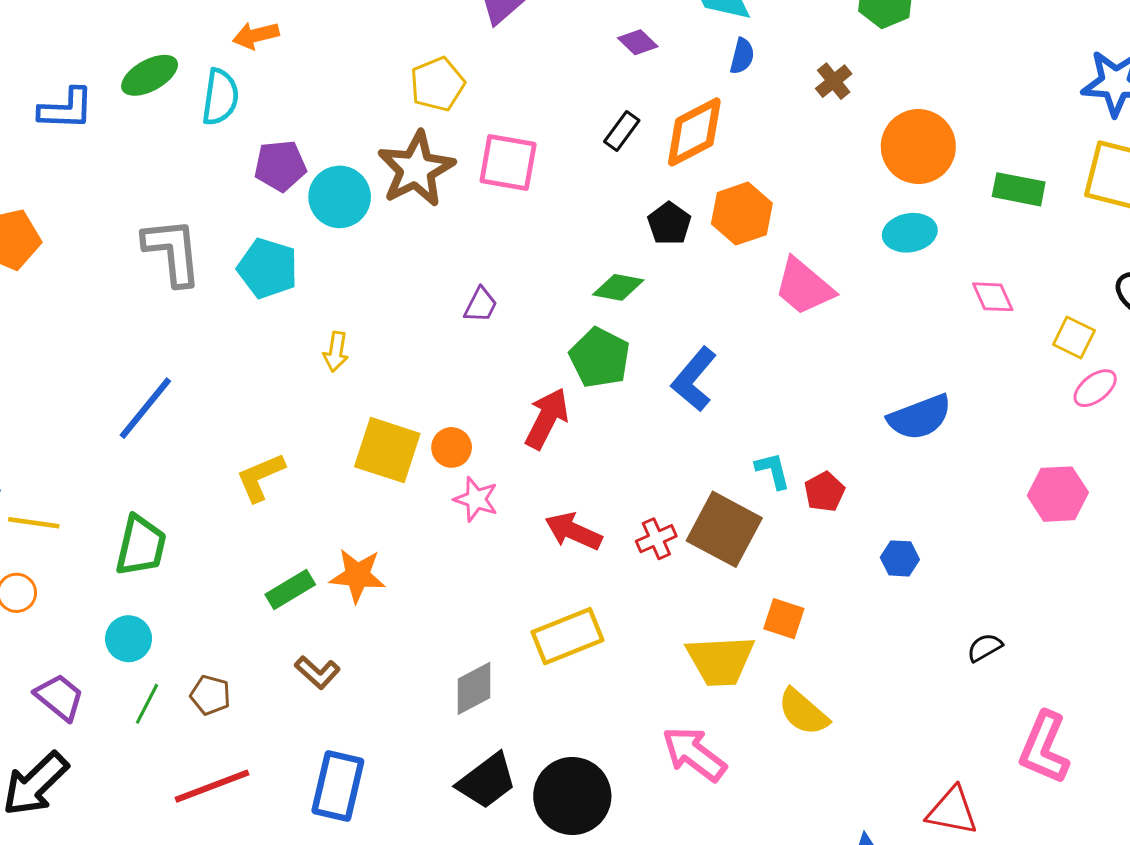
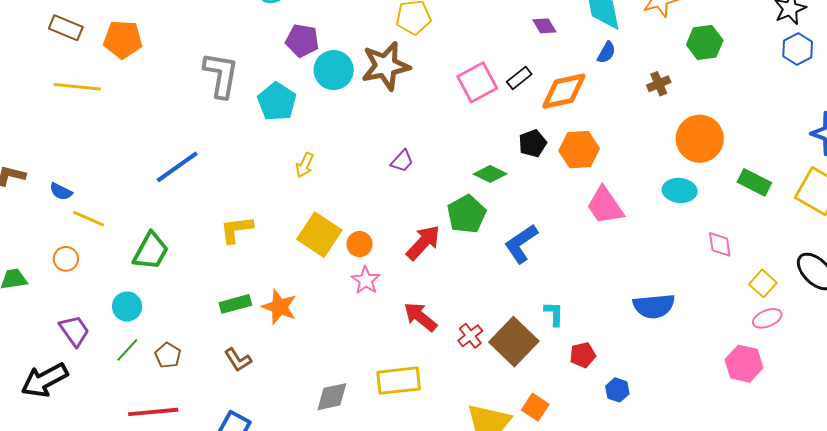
pink square: (508, 163) -> (477, 82), moved, turned 36
red pentagon: (825, 492) -> (583, 355), moved
pink hexagon: (1058, 494) -> (744, 364), moved
red cross: (656, 539) -> (470, 336), turned -30

